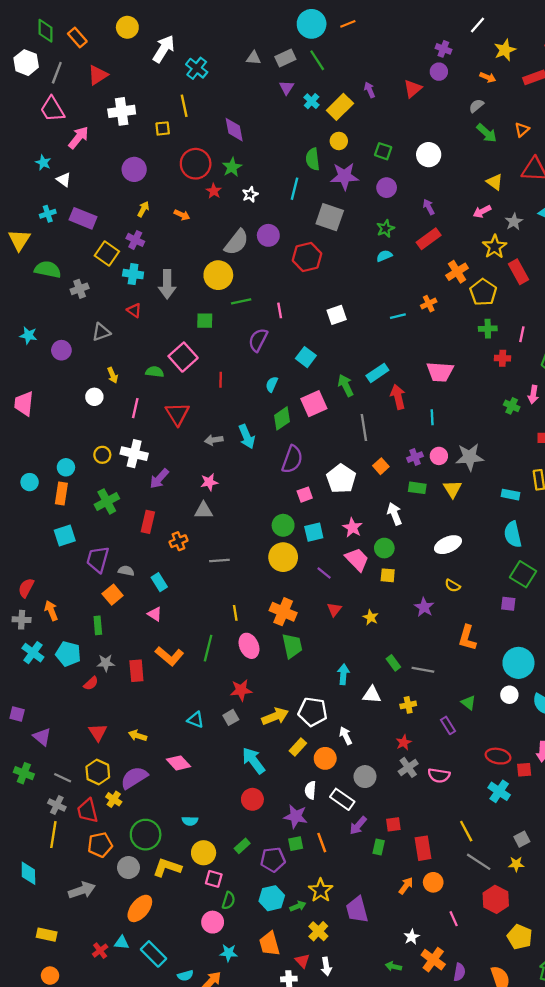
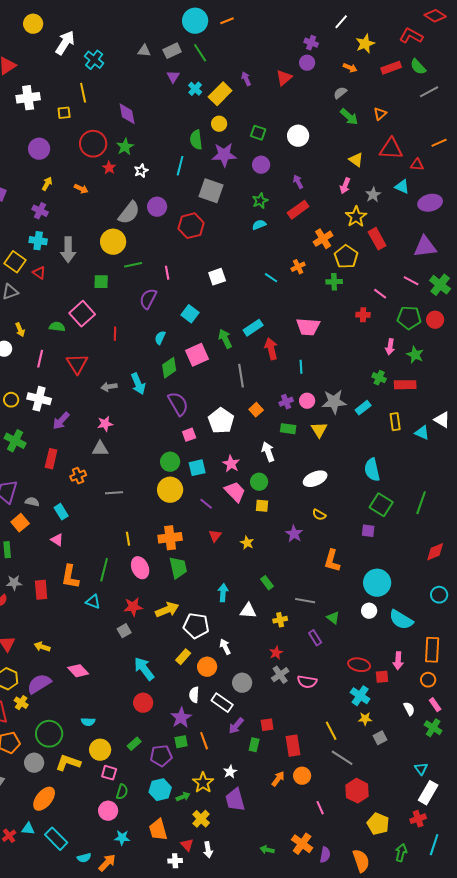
pink arrow: (482, 211) -> (345, 186), turned -42
yellow square: (107, 254) -> (15, 262), moved
cyan line: (398, 316) -> (271, 278), turned 48
green cross: (488, 329) -> (334, 282), moved
pink line: (522, 334) -> (380, 294), turned -64
green cross: (512, 406) -> (379, 378), moved
purple semicircle: (292, 459) -> (178, 404), turned -50
cyan rectangle: (511, 495) -> (363, 408), moved, turned -49
green cross: (107, 501) -> (15, 441), turned -35
orange cross: (283, 612) -> (170, 538), turned -30
orange L-shape: (169, 656) -> (70, 577), turned 60
gray line: (423, 670) -> (305, 601), moved
yellow arrow: (275, 716) -> (167, 610), moved
cyan triangle: (196, 720) -> (93, 602), moved
purple star: (296, 816) -> (181, 718), turned 30
yellow star: (516, 864) -> (365, 719), moved
white star: (412, 937) -> (230, 772), moved

